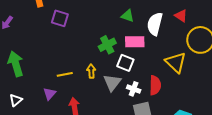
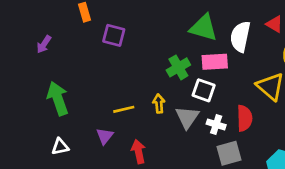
green triangle: (128, 16) -> (204, 28), size x1.6
white triangle: (16, 100) -> (60, 147), turned 32

